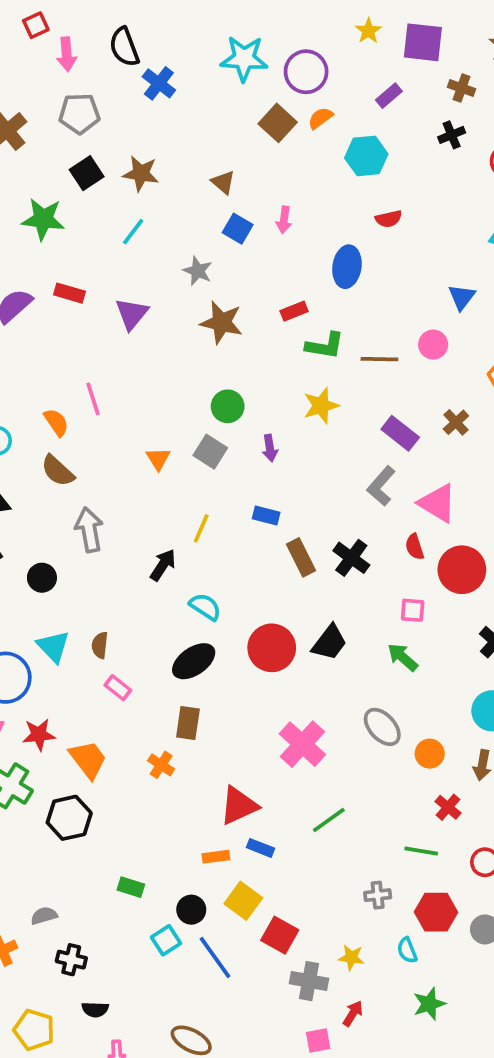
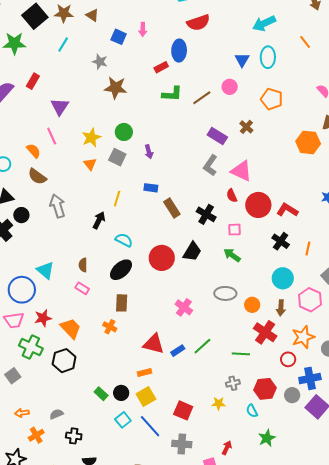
black square: (87, 173) -> (35, 16), size x1.4
brown triangle: (223, 182) -> (92, 15), moved
red semicircle: (389, 219) -> (198, 23), size x1.6
red rectangle: (69, 293) -> (33, 81), turned -70
red rectangle: (294, 311) -> (161, 67), moved
purple triangle: (132, 314) -> (60, 107), moved
brown line: (379, 359) -> (202, 98), turned -30
yellow star: (321, 406) -> (91, 138), moved
black cross: (351, 558) -> (206, 214), moved
black circle: (42, 578) -> (21, 215), moved
brown semicircle: (100, 645) -> (83, 265), moved
gray ellipse: (382, 727) -> (225, 293), turned -40
pink cross: (302, 744) -> (184, 307), size x0.7
red triangle: (239, 806) -> (154, 344), turned 45
red cross: (448, 807) -> (265, 332), size x1.6
blue rectangle: (261, 848) -> (178, 351), moved, turned -48
green line: (421, 851) -> (241, 354), moved
green rectangle: (131, 887) -> (101, 394), turned 32
yellow square: (243, 901) -> (146, 396), moved, turned 30
black circle: (191, 910) -> (121, 393), moved
yellow star: (351, 957) -> (219, 403), moved
gray cross: (309, 981) -> (182, 444), moved

